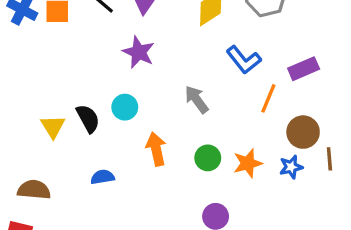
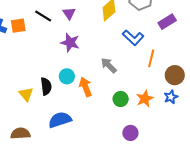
purple rectangle: (304, 69) -> (167, 22), moved
black semicircle: (88, 118) -> (46, 86), turned 30
orange arrow: (156, 149) -> (86, 87), moved
blue semicircle: (103, 177) -> (60, 120), size x1.6

